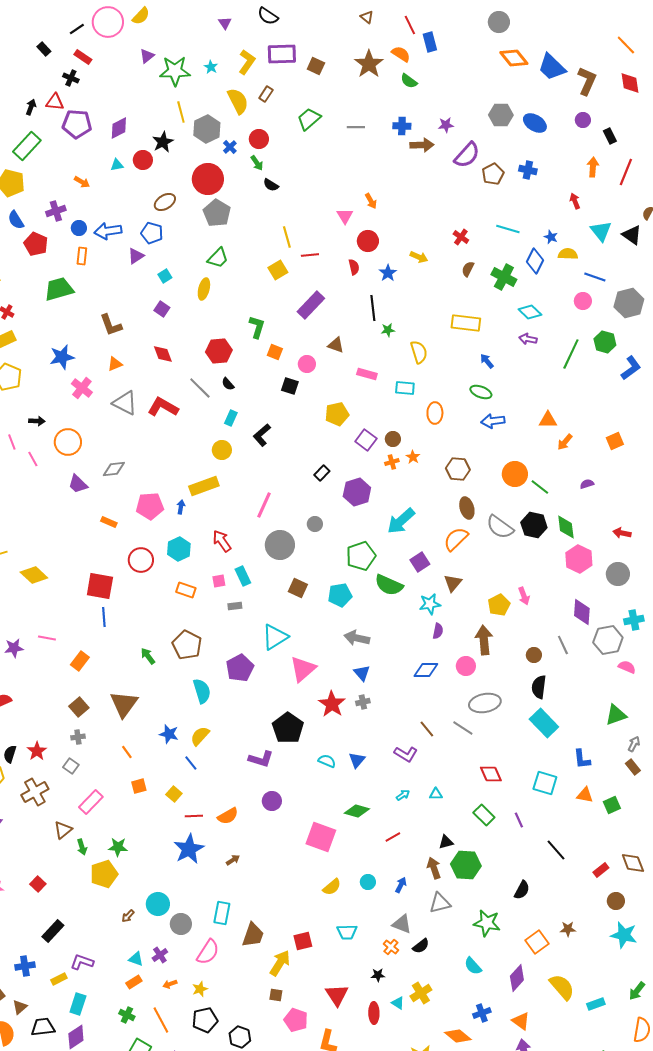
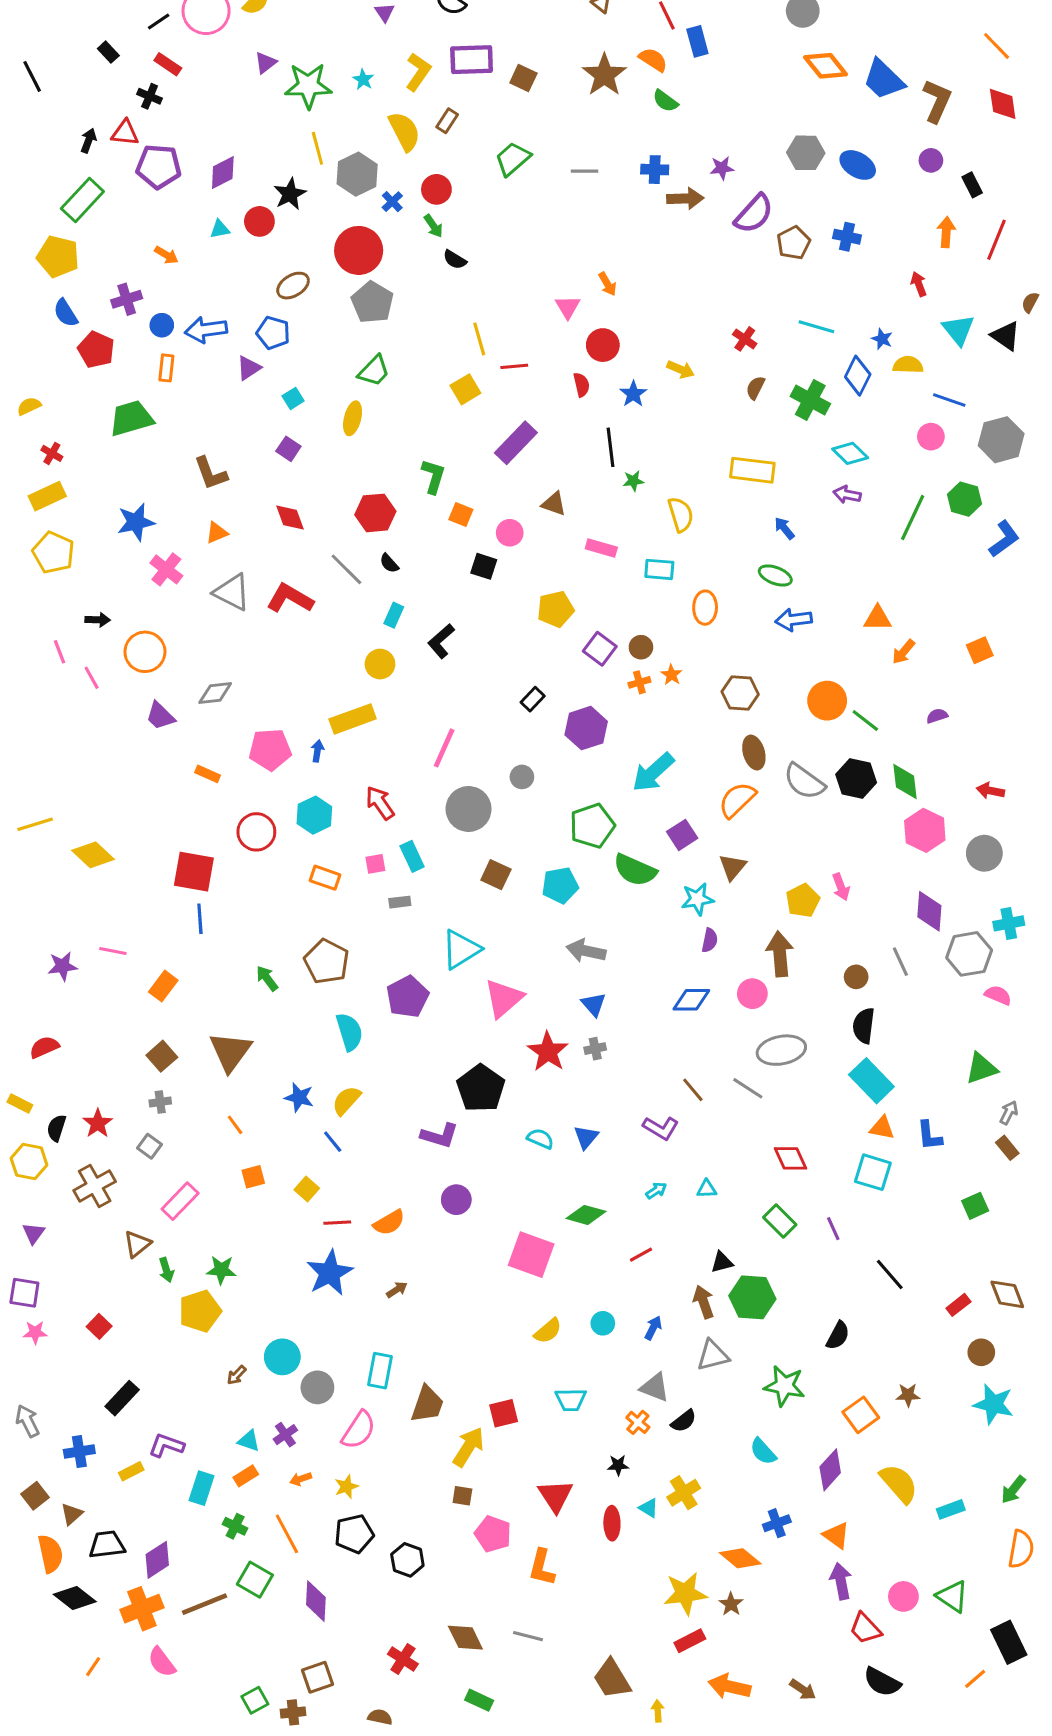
orange triangle: (585, 795) -> (882, 1128), moved
cyan rectangle: (78, 1004) -> (201, 1488), moved

